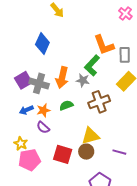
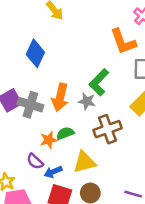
orange L-shape: (104, 45) -> (123, 42), moved
blue arrow: (26, 110) -> (53, 172), moved
orange star: (43, 110) -> (49, 140), moved
yellow triangle: (90, 136) -> (84, 162), moved

